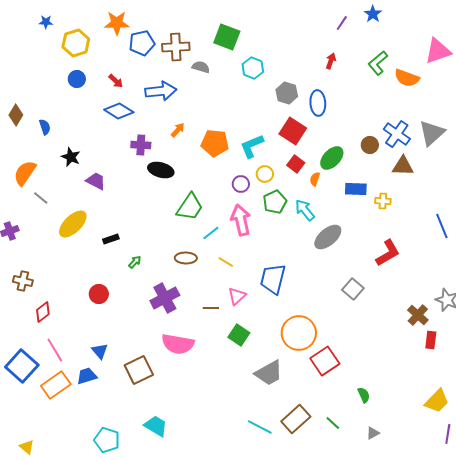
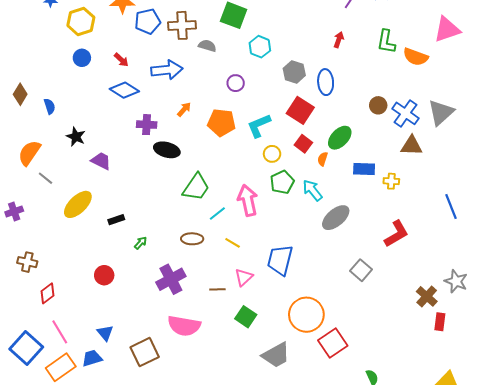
green L-shape: (378, 63) -> (386, 42), turned -40
brown circle: (370, 145) -> (378, 105), moved
purple circle: (241, 184) -> (236, 83), moved

